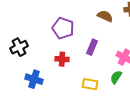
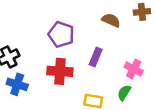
red cross: (62, 59) -> (60, 71), size x1.5
blue cross: (34, 79) -> (17, 84), moved

